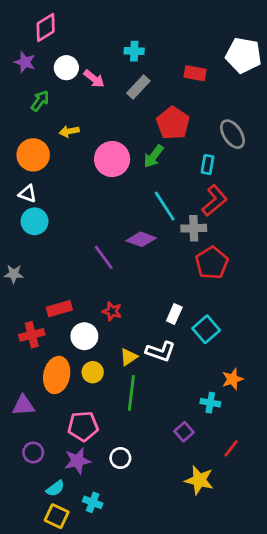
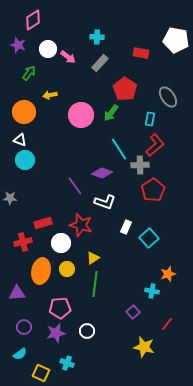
red star: (112, 311) -> (81, 225), size x1.6
white L-shape: (160, 351) -> (105, 202), moved
cyan semicircle: (55, 488) -> (20, 354), moved

